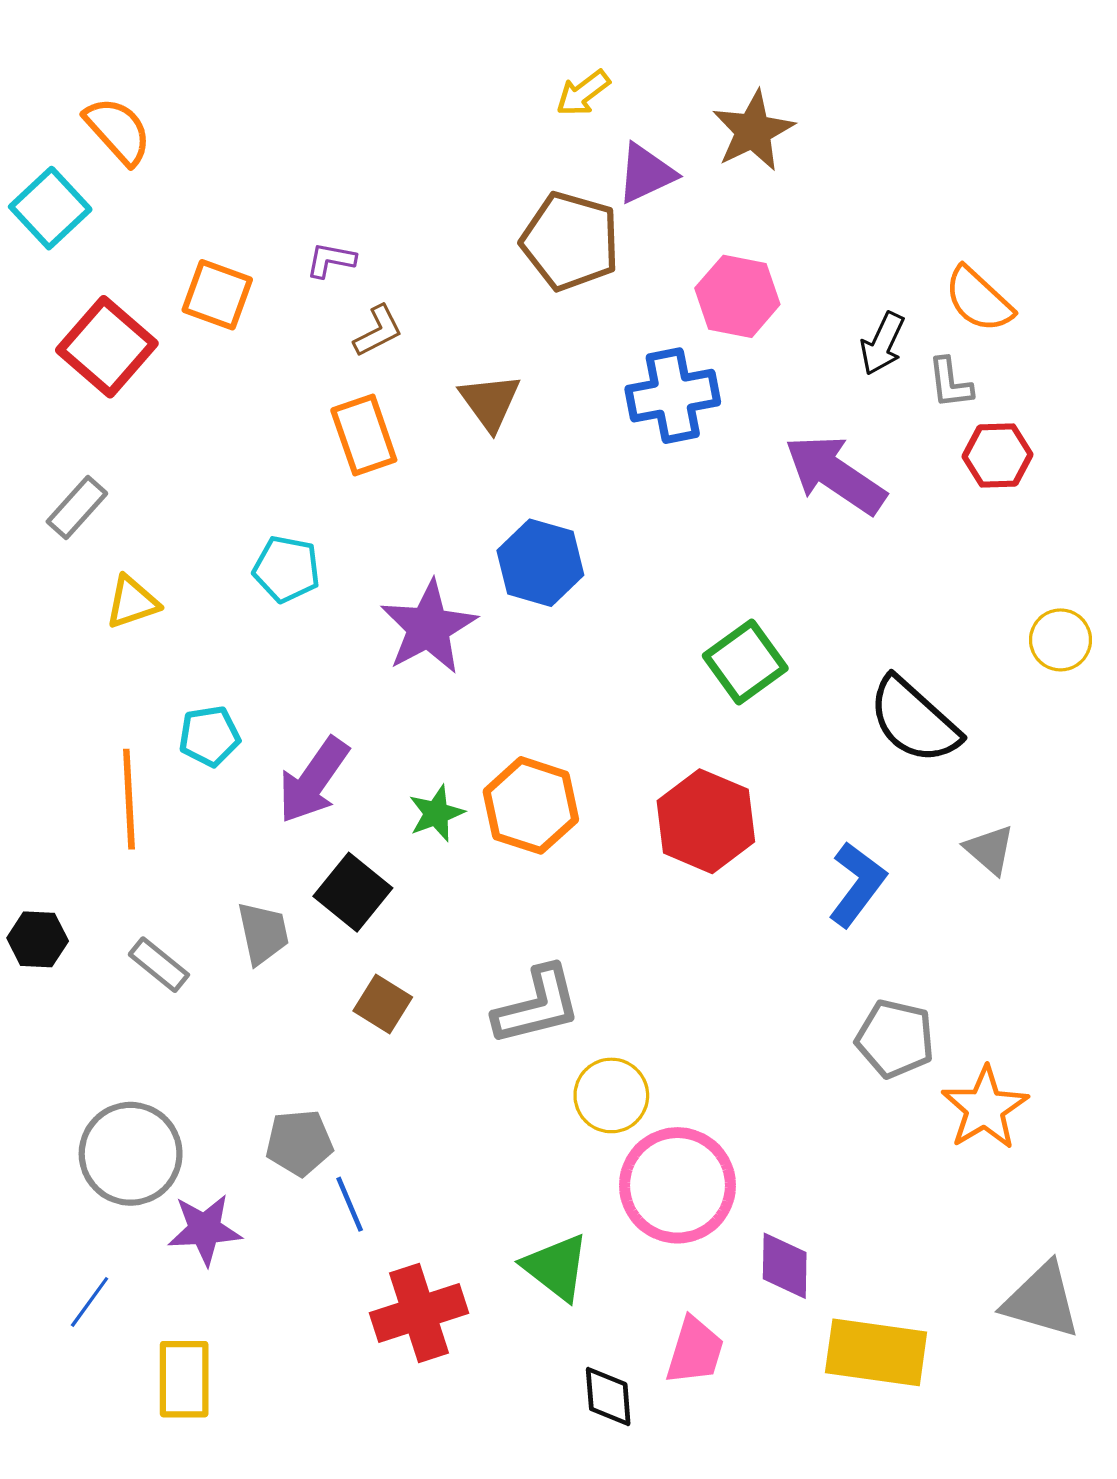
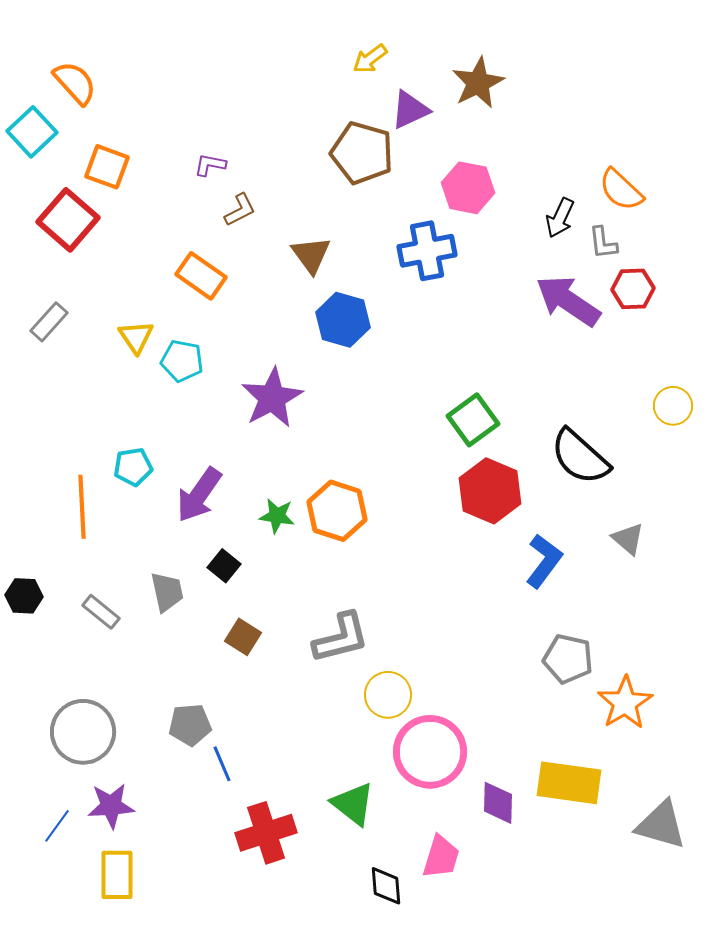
orange square: (217, 295) -> (107, 167), moved
orange rectangle: (364, 435) -> (201, 276), moved, turned -36
purple arrow: (835, 474) -> (568, 301), moved
blue hexagon: (540, 563) -> (343, 320), moved
yellow triangle: (132, 602) -> (136, 337), moved, turned -45
green star: (436, 813) -> (277, 516), turned 30
red hexagon: (706, 821) -> (490, 491), moved
black square: (353, 892) -> (224, 566), size x0.7
purple star: (205, 1229) -> (111, 806), moved
yellow rectangle: (876, 1352) -> (569, 783), moved

